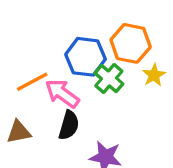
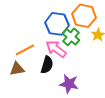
orange line: (32, 82) -> (25, 50), moved
pink arrow: (62, 94) -> (56, 49), moved

